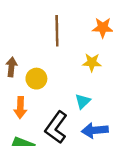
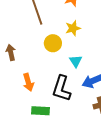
yellow circle: (36, 79) -> (53, 43), moved

